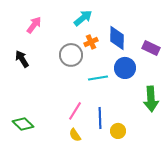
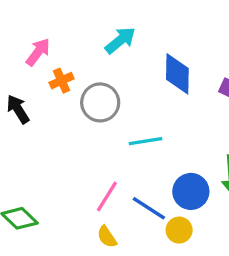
orange cross: (91, 42) -> (62, 81), moved
blue circle: (125, 68) -> (191, 191), moved
blue line: (100, 118) -> (149, 208), turned -55

